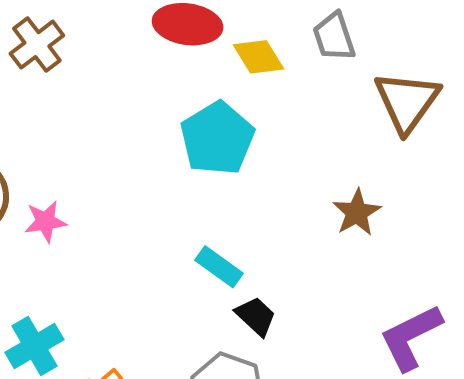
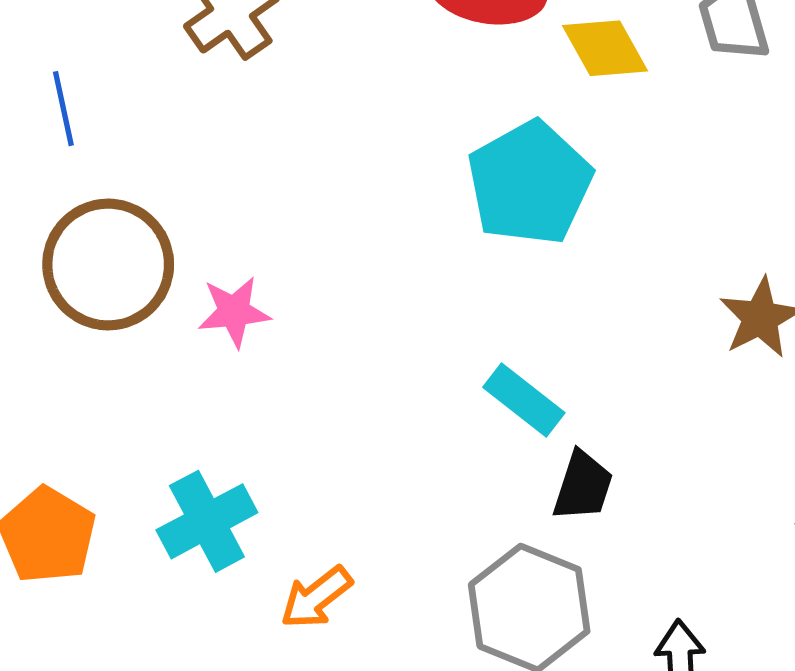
black trapezoid: (256, 316) -> (583, 486), turned 63

